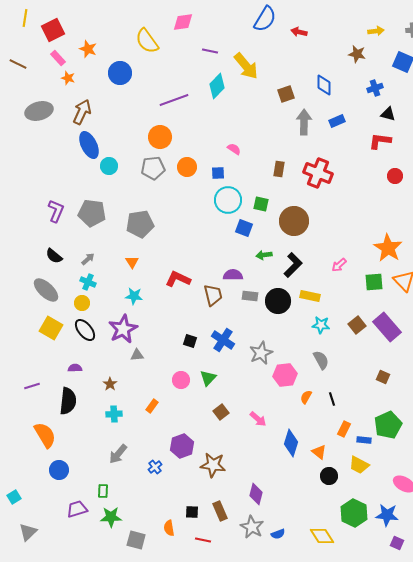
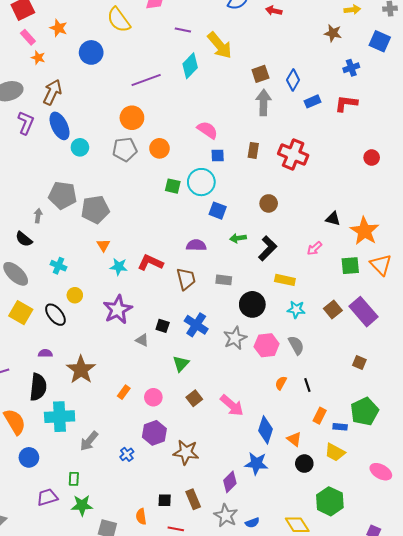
blue diamond: (324, 85) -> (293, 80), moved, turned 30
black triangle: (388, 114) -> (333, 219), moved
gray arrow: (304, 122) -> (264, 102), moved
red L-shape: (380, 141) -> (346, 103), moved
pink semicircle: (234, 149) -> (207, 130), size x1.5
blue square: (218, 173) -> (218, 155), moved
green square: (261, 204) -> (173, 186), moved
purple L-shape: (56, 211) -> (26, 123), moved
brown circle: (294, 221) -> (269, 203), size x0.6
gray pentagon: (140, 224) -> (95, 210), moved
gray arrow: (88, 259) -> (38, 216), moved, turned -40
purple semicircle: (233, 275) -> (196, 245), moved
cyan star: (134, 296) -> (119, 267), moved
black circle: (278, 301) -> (252, 304), moved
yellow circle: (82, 303) -> (75, 295), moved
purple star: (123, 329) -> (118, 310), moved
gray triangle: (137, 355) -> (142, 340), moved, turned 32
pink hexagon: (285, 375) -> (267, 345), moved
pink circle: (181, 380) -> (153, 397), moved
brown star: (110, 384) -> (81, 370), size x2.0
cyan cross: (114, 414) -> (60, 417), moved, size x1.8
pink arrow: (258, 419) -> (232, 405), size x1.4
purple diamond: (256, 494) -> (230, 482), turned 30
blue star: (387, 515) -> (256, 464), moved

